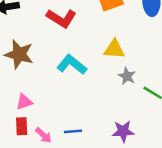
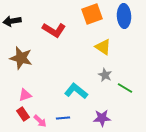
yellow triangle: (114, 49) -> (103, 47), moved, turned 30
cyan L-shape: (72, 65) -> (76, 91), moved
red rectangle: (22, 126) -> (23, 114), turned -32

